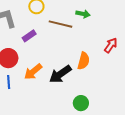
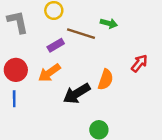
purple rectangle: (29, 36) -> (56, 45), moved
orange arrow: (33, 72) -> (49, 73), moved

